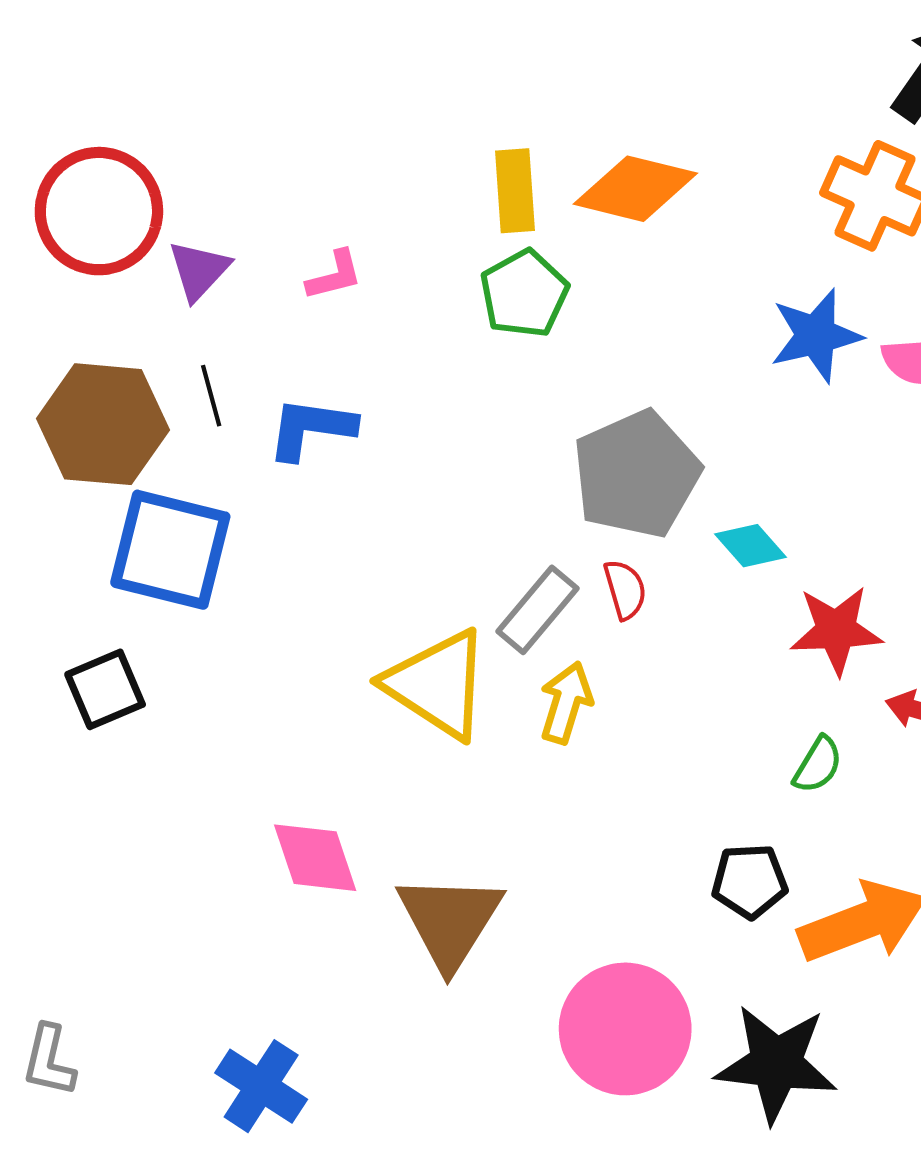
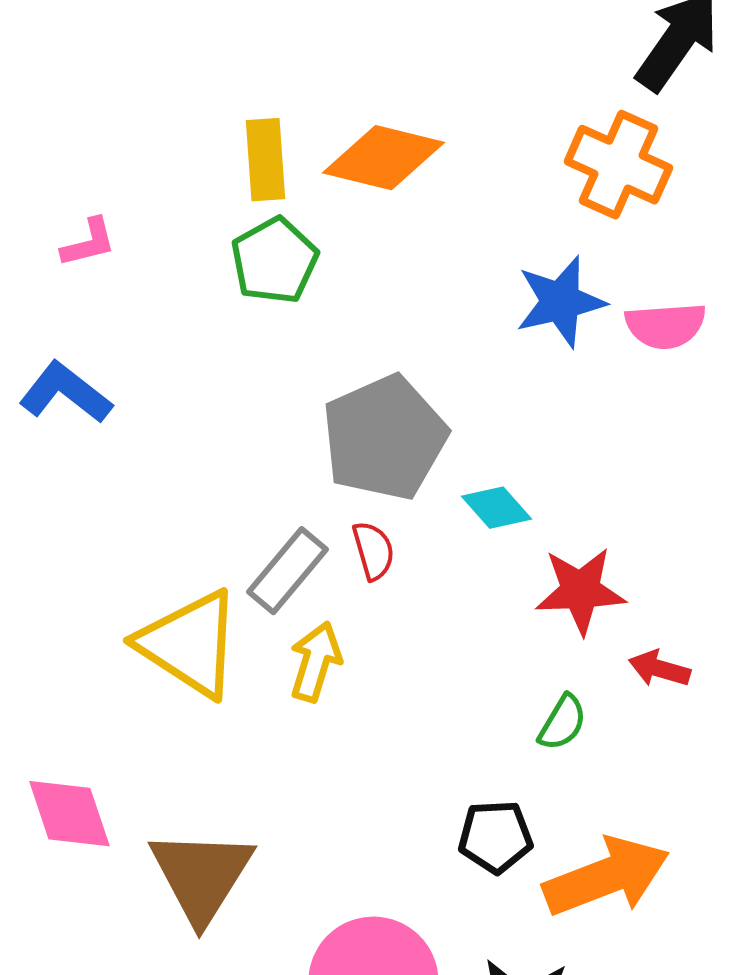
blue L-shape: (311, 428) -> (65, 393), turned 30

